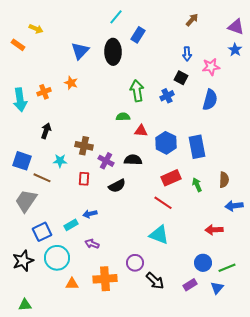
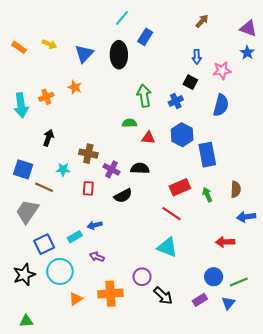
yellow arrow: (36, 29) -> (49, 44), moved
blue hexagon: (166, 143) -> (182, 135), moved
orange triangle: (72, 284) -> (76, 299), turned -32

